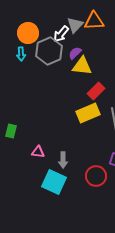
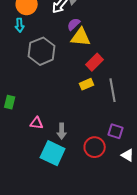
gray hexagon: (49, 51) -> (42, 51), moved
yellow rectangle: (88, 113) -> (87, 84), size x0.6

